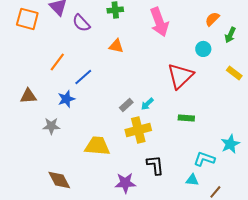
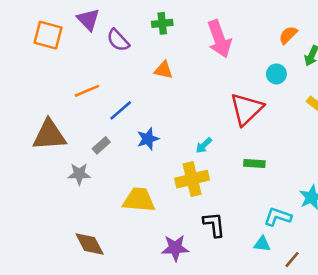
orange line: (57, 62) -> (87, 91), turned 30
brown triangle: (28, 96) -> (49, 135), size x1.6
blue star: (66, 99) -> (148, 139), moved
gray rectangle: (126, 105) -> (101, 145), moved

